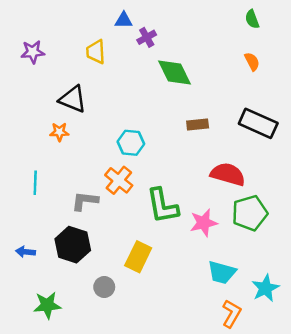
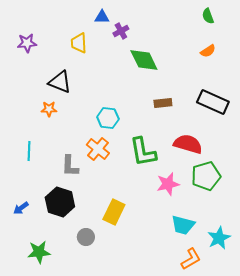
orange semicircle: (252, 62) -> (208, 51), turned 84
gray L-shape: (85, 201) -> (70, 166), turned -95
green L-shape: (162, 206) -> (143, 152), moved
blue arrow: (25, 252) -> (21, 208), turned -42
orange L-shape: (231, 314) -> (191, 259), turned 30

